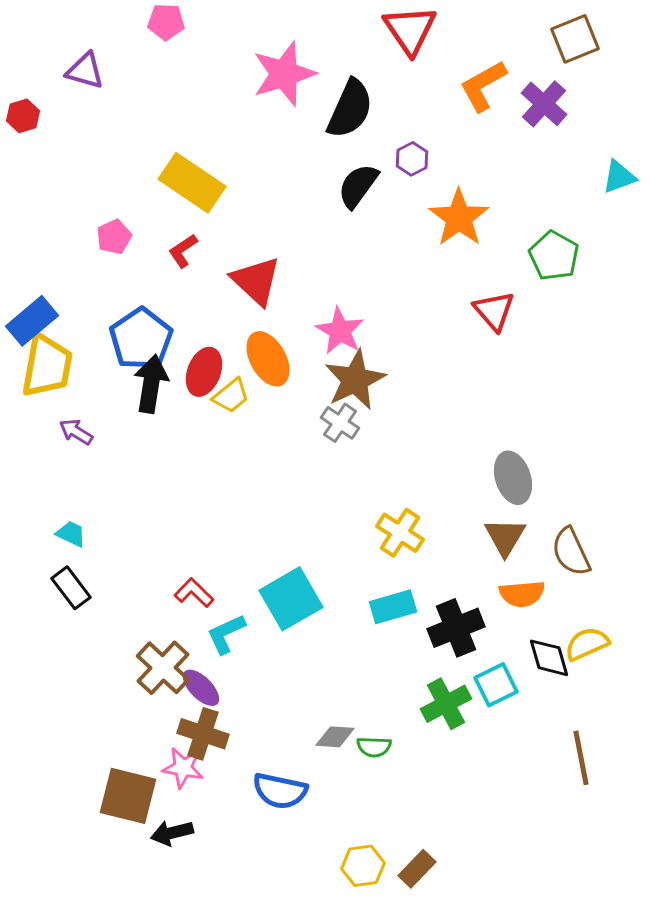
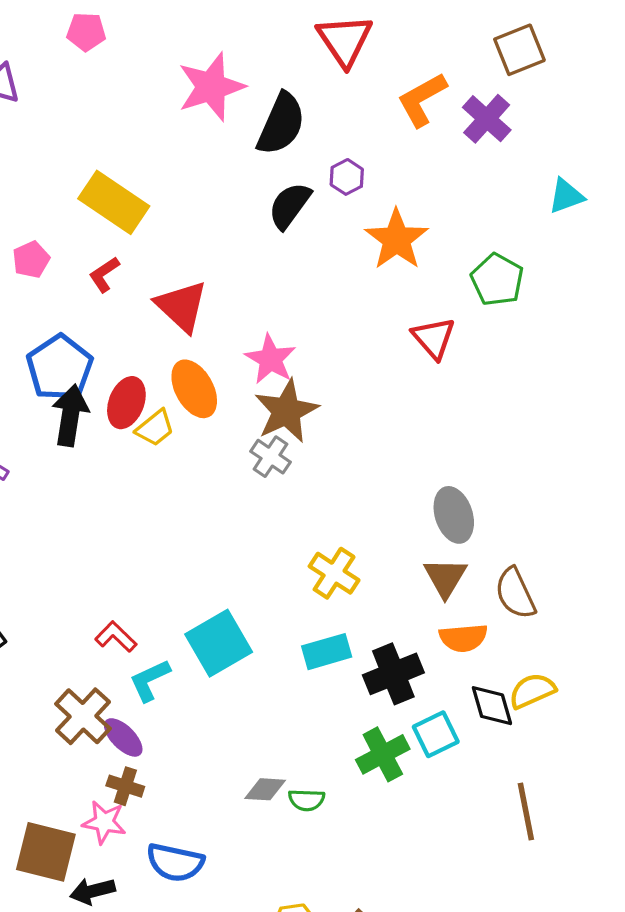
brown cross: (203, 734) -> (125, 786), size x0.7
blue semicircle: (280, 791) -> (175, 862), moved

